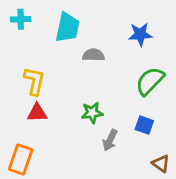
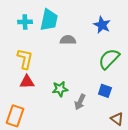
cyan cross: (21, 19) -> (25, 22), moved
blue star: (140, 34) -> (102, 25), turned 30
green star: (92, 113) -> (60, 89), moved

